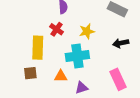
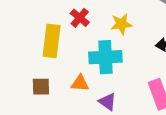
brown square: (30, 73) -> (41, 87), moved
purple triangle: (82, 88) -> (107, 102), turned 48

